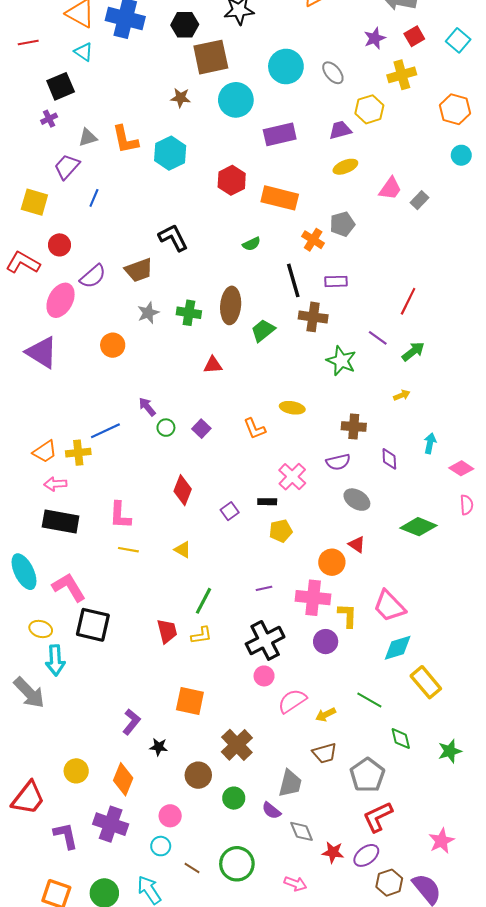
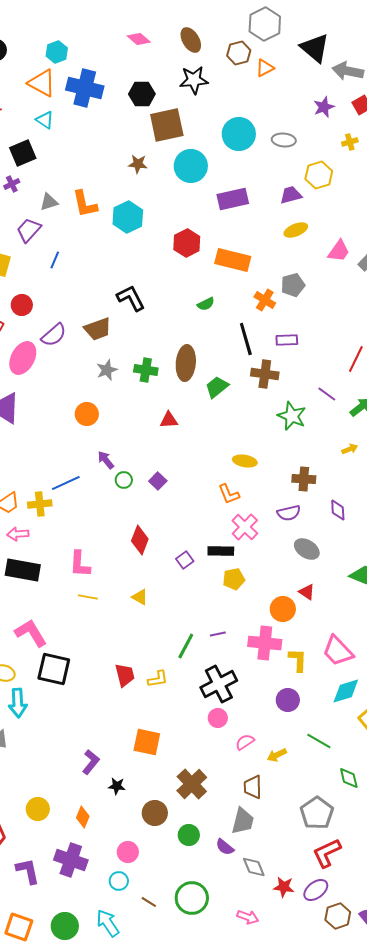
gray ellipse: (333, 73) -> (284, 140), turned -45
yellow cross: (402, 75) -> (350, 142), size x0.6
orange circle: (113, 345) -> (87, 414), moved
orange L-shape: (255, 429) -> (229, 494), moved
black rectangle: (267, 502) -> (221, 551), size x1.4
green line: (203, 601) -> (186, 646), moved
purple circle: (326, 642) -> (288, 700), moved
pink semicircle: (292, 701) -> (245, 742), size x0.7
brown trapezoid: (325, 753) -> (253, 787), moved, turned 105
orange diamond: (123, 779) -> (83, 817), size x0.7

